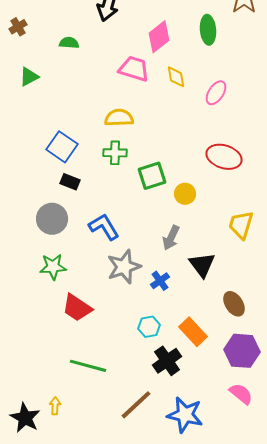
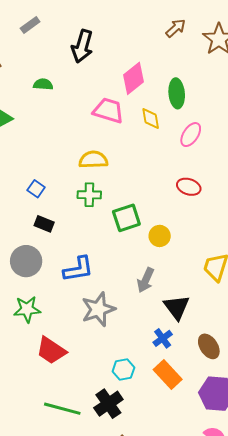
green ellipse: (208, 30) -> (177, 93), moved
blue square: (62, 147) -> (36, 189), size x0.6
red ellipse: (224, 157) -> (189, 187), moved, size x0.7
blue L-shape: (104, 227) -> (78, 269), turned 112
blue cross: (160, 281) -> (163, 338), moved
black cross: (167, 361) -> (108, 404), moved

